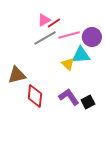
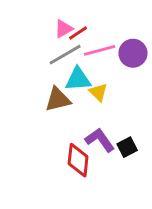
cyan triangle: (81, 55) -> (78, 79), moved
brown triangle: (17, 75) -> (58, 99), moved
red diamond: (35, 96) -> (78, 160), moved

